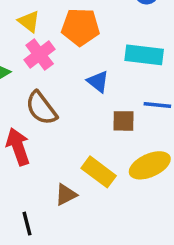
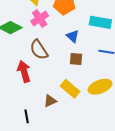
brown square: (123, 121) -> (76, 59), moved

